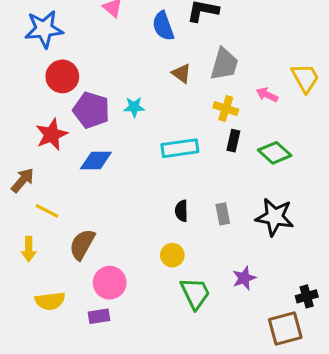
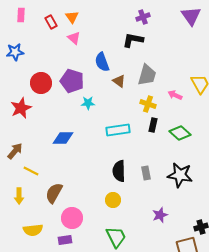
blue semicircle: (163, 26) -> (102, 62), moved
blue star: (44, 29) -> (15, 52), moved, size x0.7
purple pentagon: (91, 110) -> (72, 81), moved
red star: (52, 134) -> (21, 108), moved
black semicircle: (181, 211) -> (119, 171), size x1.5
green trapezoid: (195, 293) -> (116, 237), moved

